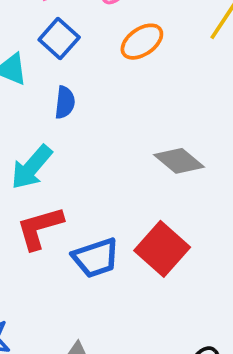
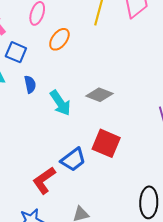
cyan arrow: (32, 167) -> (60, 103), moved, turned -56
red L-shape: (40, 228) -> (44, 180), moved

